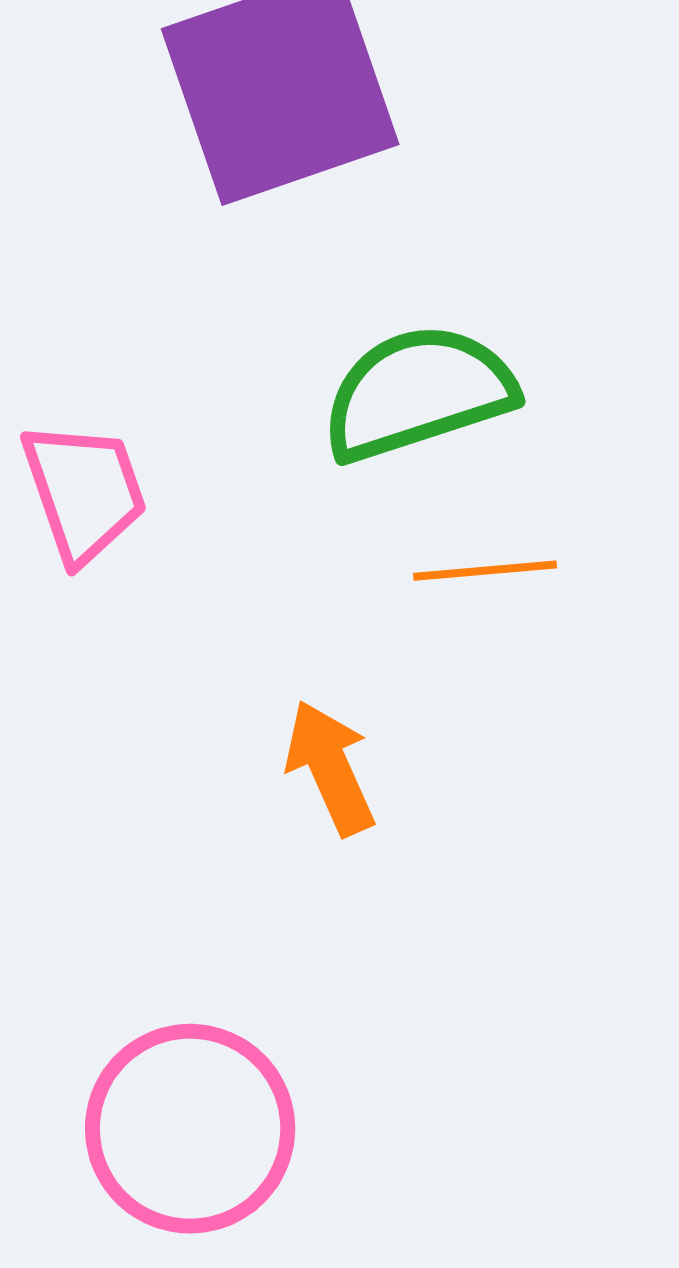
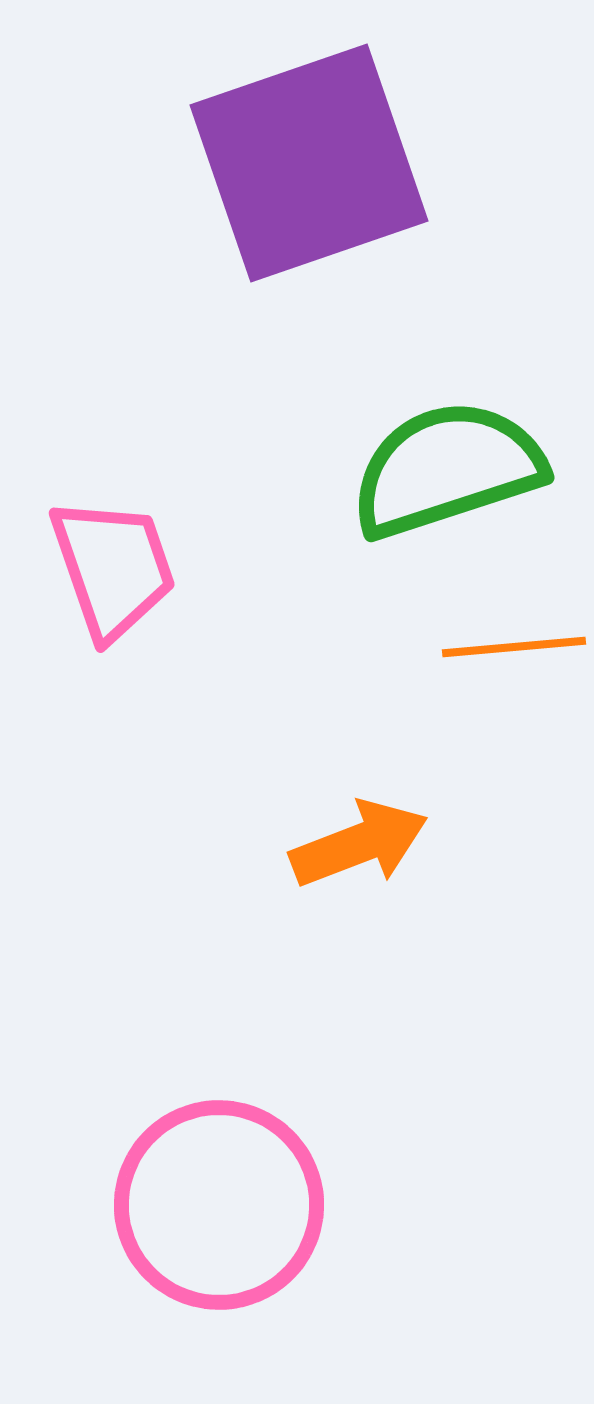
orange arrow: (330, 768) -> (359, 844), turned 93

